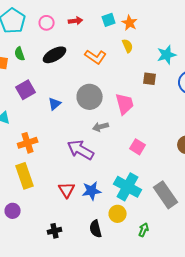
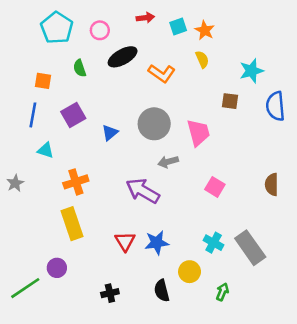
red arrow: (76, 21) -> (145, 18), moved
green semicircle: (20, 54) -> (80, 68), moved
black ellipse: (55, 55) -> (123, 57), moved
cyan cross: (128, 187) -> (214, 243), moved, size x0.6

